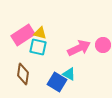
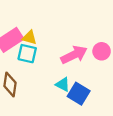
blue square: (57, 82) -> (79, 94), moved

